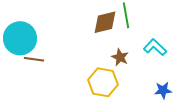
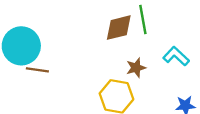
brown star: (120, 57) -> (136, 68), turned 30

